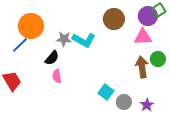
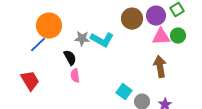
purple circle: (148, 16) -> (156, 16), moved
black semicircle: (52, 58) -> (70, 58), turned -70
green circle: (158, 59) -> (178, 36), moved

